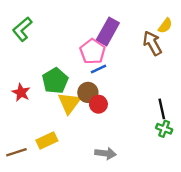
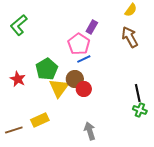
yellow semicircle: (165, 26) -> (131, 10), moved
purple rectangle: (108, 31) -> (92, 27), size x0.6
gray arrow: (105, 153) -> (90, 131), turned -114

